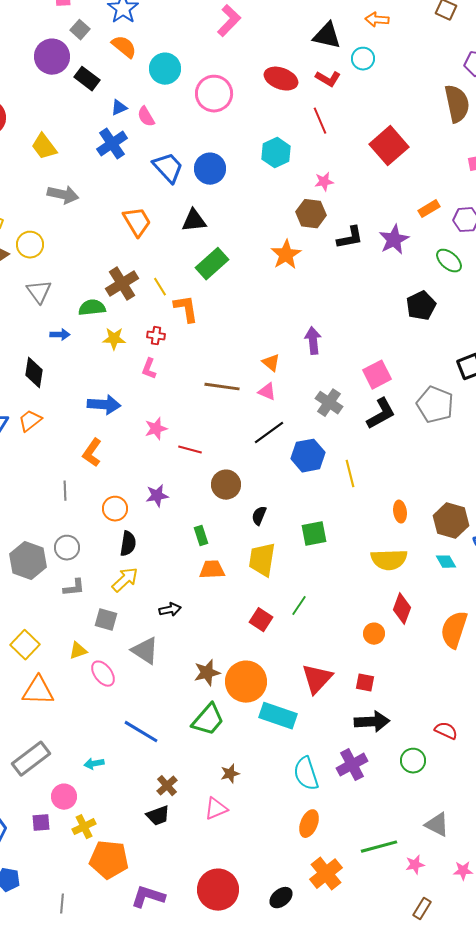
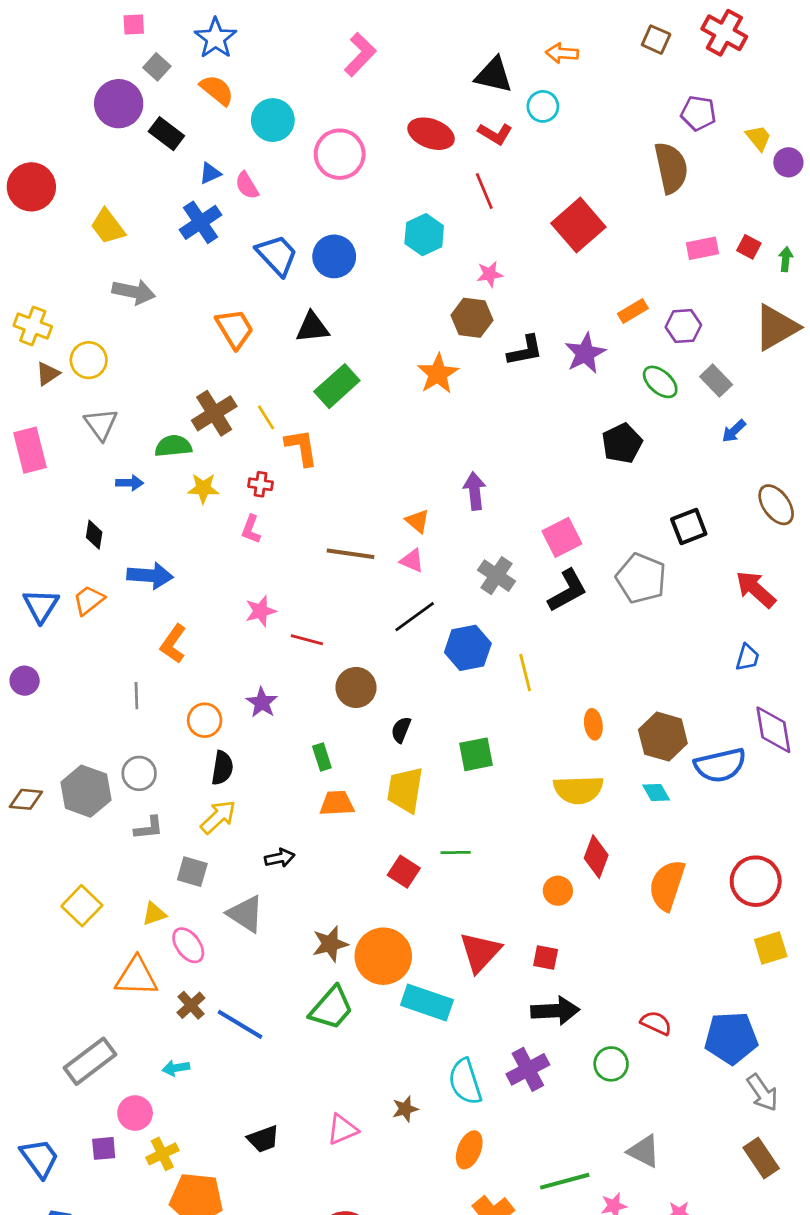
black diamond: (34, 373) -> (94, 535), size x0.7
blue arrow: (104, 405) -> (150, 576), moved
purple star: (157, 496) -> (262, 702), turned -30
green line: (299, 606) -> (456, 853), turned 55
orange triangle: (38, 691) -> (136, 977), moved
brown star: (230, 774) -> (405, 1109), moved
brown cross: (167, 786) -> (191, 1005), moved

